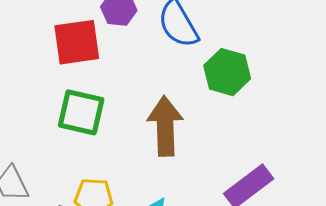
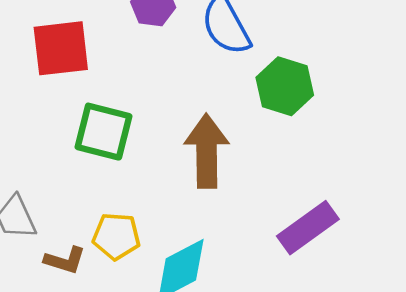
red square: (77, 42) -> (61, 48), moved

